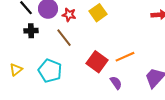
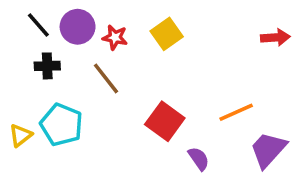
orange line: (125, 57) -> (236, 112), moved
cyan pentagon: (50, 71) -> (62, 125), moved

